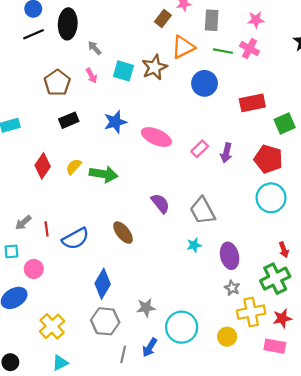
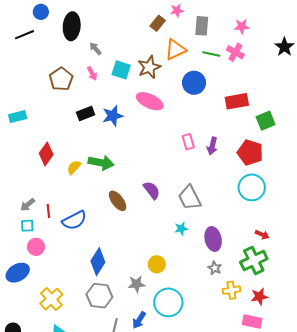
black line: (34, 34) -> (25, 35), moved
black rectangle: (69, 120) -> (86, 113), moved
pink ellipse: (156, 137) -> (150, 101), moved
pink rectangle: (200, 149) -> (188, 142), turned -63
yellow semicircle: (74, 167) -> (74, 167), moved
brown ellipse: (123, 233) -> (118, 201), moved
red arrow: (284, 250) -> (262, 235), turned -48
cyan square: (11, 251) -> (27, 226), moved
yellow cross: (251, 312) -> (231, 290), size x0.7
yellow circle: (227, 337) -> (157, 264), moved

